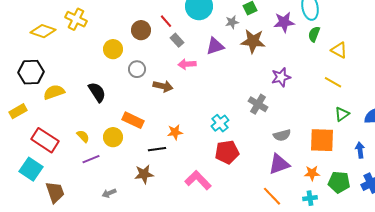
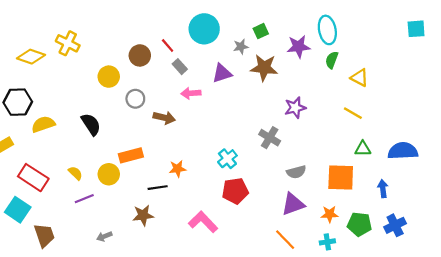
green triangle: (342, 114) -> (363, 149), turned 35
orange rectangle: (133, 120) -> (131, 155), turned -40

